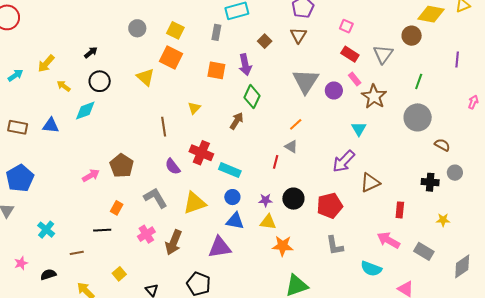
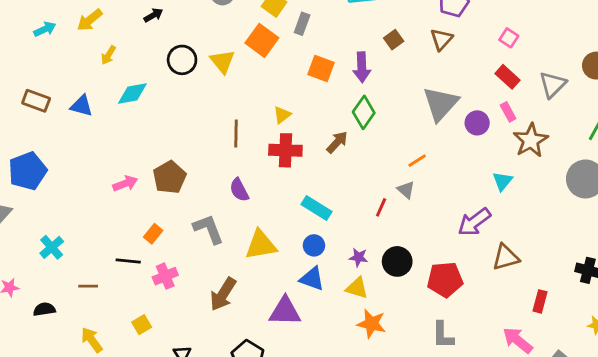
gray rectangle: (216, 32) -> (302, 24), moved
black circle: (100, 81) -> (182, 60), moved
yellow arrow: (64, 86) -> (108, 55), turned -104
red cross: (201, 153) -> (285, 150), moved, turned -30
pink cross: (146, 234) -> (165, 276), moved

